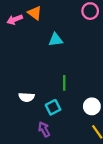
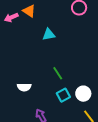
green line: (64, 83) -> (58, 73), turned -32
cyan square: (53, 107) -> (63, 95), moved

